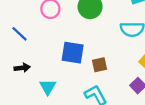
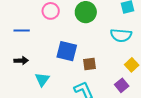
blue line: (20, 34) -> (22, 30), turned -49

